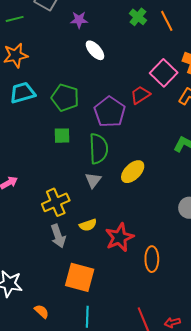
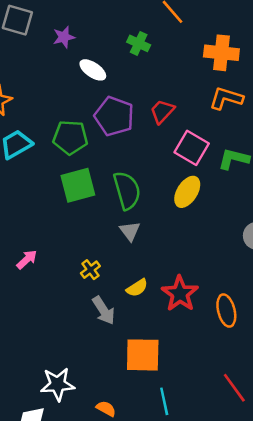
green cross: (138, 17) -> (139, 43), moved
pink square: (164, 73) -> (192, 148), moved
purple pentagon: (110, 112) -> (114, 116), moved
green square: (62, 136) -> (78, 185), size x1.6
yellow ellipse: (133, 172) -> (187, 192), moved
yellow cross: (56, 202) -> (90, 270), size x0.6

